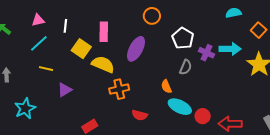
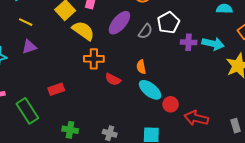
purple cross: (206, 53) -> (189, 42), turned -35
gray semicircle: (186, 67) -> (145, 31), moved
purple triangle: (65, 90) -> (29, 47), moved
red semicircle: (140, 115) -> (113, 79), moved

